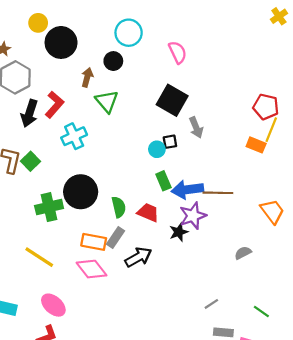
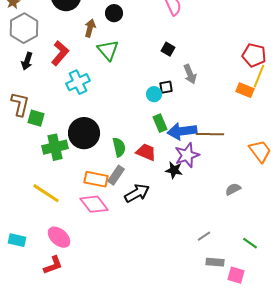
black square: (172, 100) -> (168, 49), size x0.5
black arrow: (29, 113) -> (27, 61), moved, size x0.7
green square: (31, 161) -> (36, 118), moved, turned -30
black star: (179, 232) -> (174, 170), turned 30

